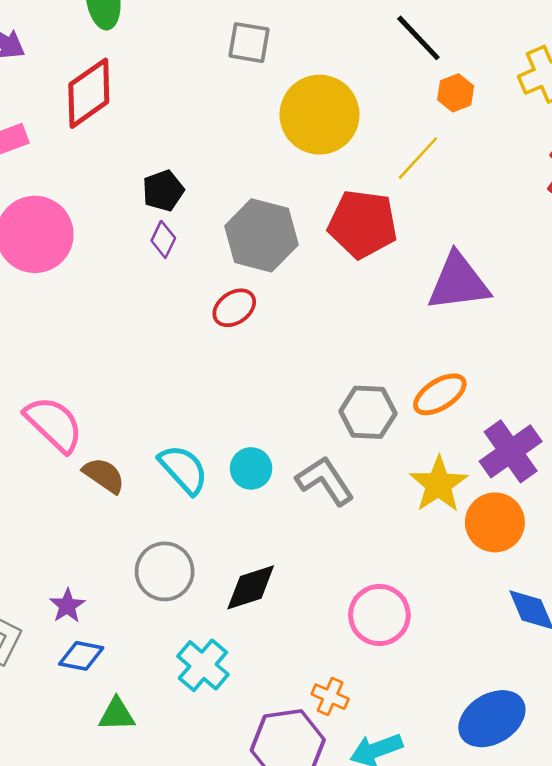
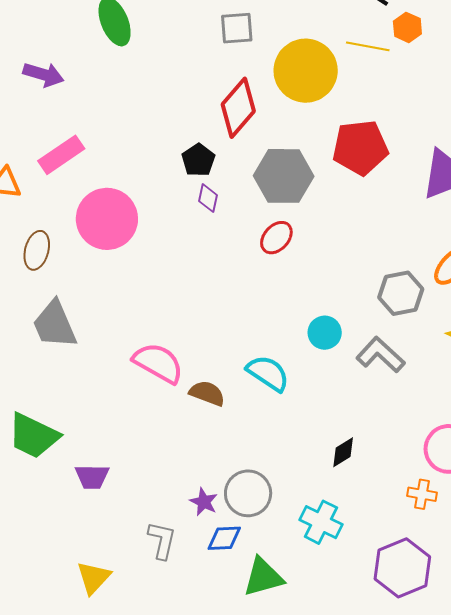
red diamond: (89, 93) -> (238, 108), moved
yellow line: (418, 158) -> (368, 46), moved, turned 72
cyan circle: (251, 468) -> (325, 333), moved
gray circle: (165, 571) -> (248, 493), moved
black diamond: (251, 587) -> (343, 452), size x0.7
orange cross: (330, 697) -> (422, 494), moved
green triangle: (117, 714) -> (263, 577), size x1.4

